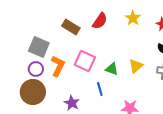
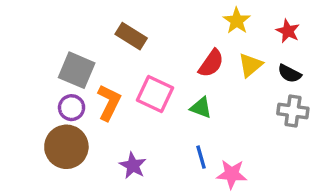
red semicircle: (100, 21) -> (211, 63), moved
yellow triangle: (136, 66) -> (250, 65), moved
blue line: (100, 89) -> (201, 157), moved

